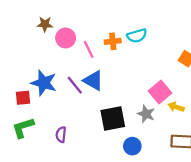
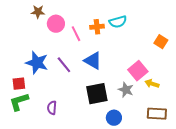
blue triangle: (93, 81) -> (93, 61), moved
red square: (23, 98) -> (19, 84), moved

